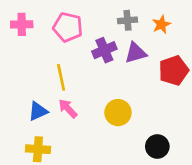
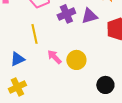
pink arrow: (68, 108) -> (54, 57), moved
yellow cross: (38, 149) -> (17, 87), turned -30

